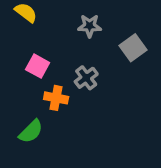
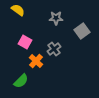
orange cross: (56, 98) -> (36, 61), turned 32

